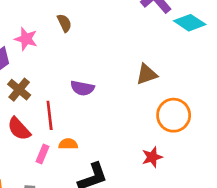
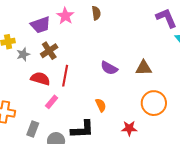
purple semicircle: (82, 88) -> (109, 68), moved
red semicircle: (19, 129) -> (40, 79), turned 132
orange semicircle: (68, 144) -> (101, 105), moved, turned 48

